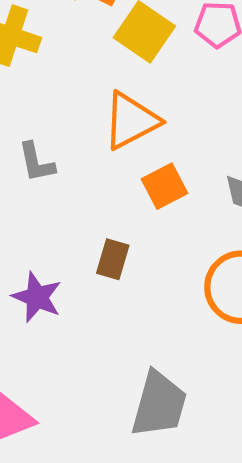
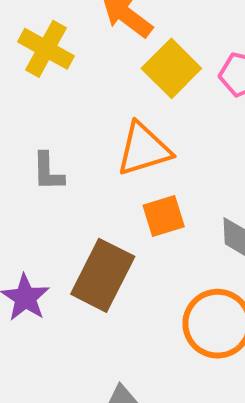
brown rectangle: (113, 259) -> (103, 275), size x1.8

